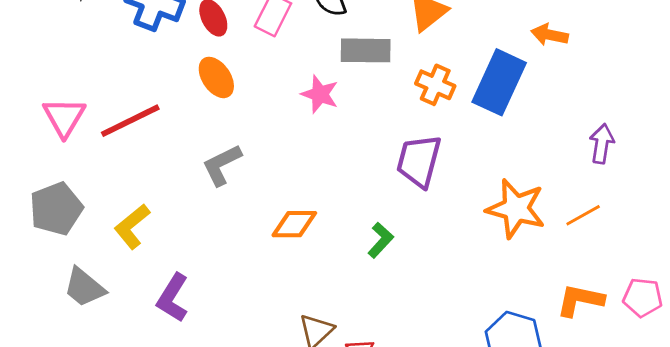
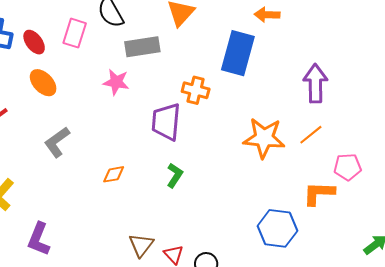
orange cross: (435, 85) -> (196, 90), moved
purple arrow: (602, 144) -> (315, 83), size x1.4
purple trapezoid: (419, 161) -> (166, 122), moved
orange diamond: (294, 224) -> (114, 174), size x0.7
pink pentagon: (643, 297) -> (348, 167), moved

